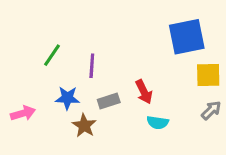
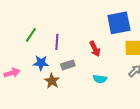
red arrow: (144, 92) -> (95, 49), moved

